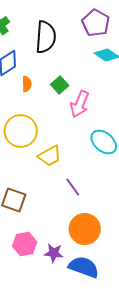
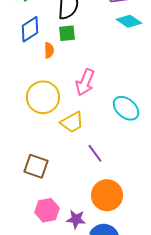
green square: (60, 85) -> (67, 33), moved, turned 36
pink arrow: (80, 104) -> (85, 82), moved

